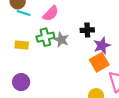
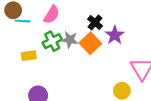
black cross: (87, 30) -> (95, 22), turned -32
orange square: (99, 62) -> (90, 43), moved

